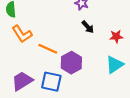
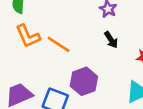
orange line: (48, 49) -> (59, 44), moved

